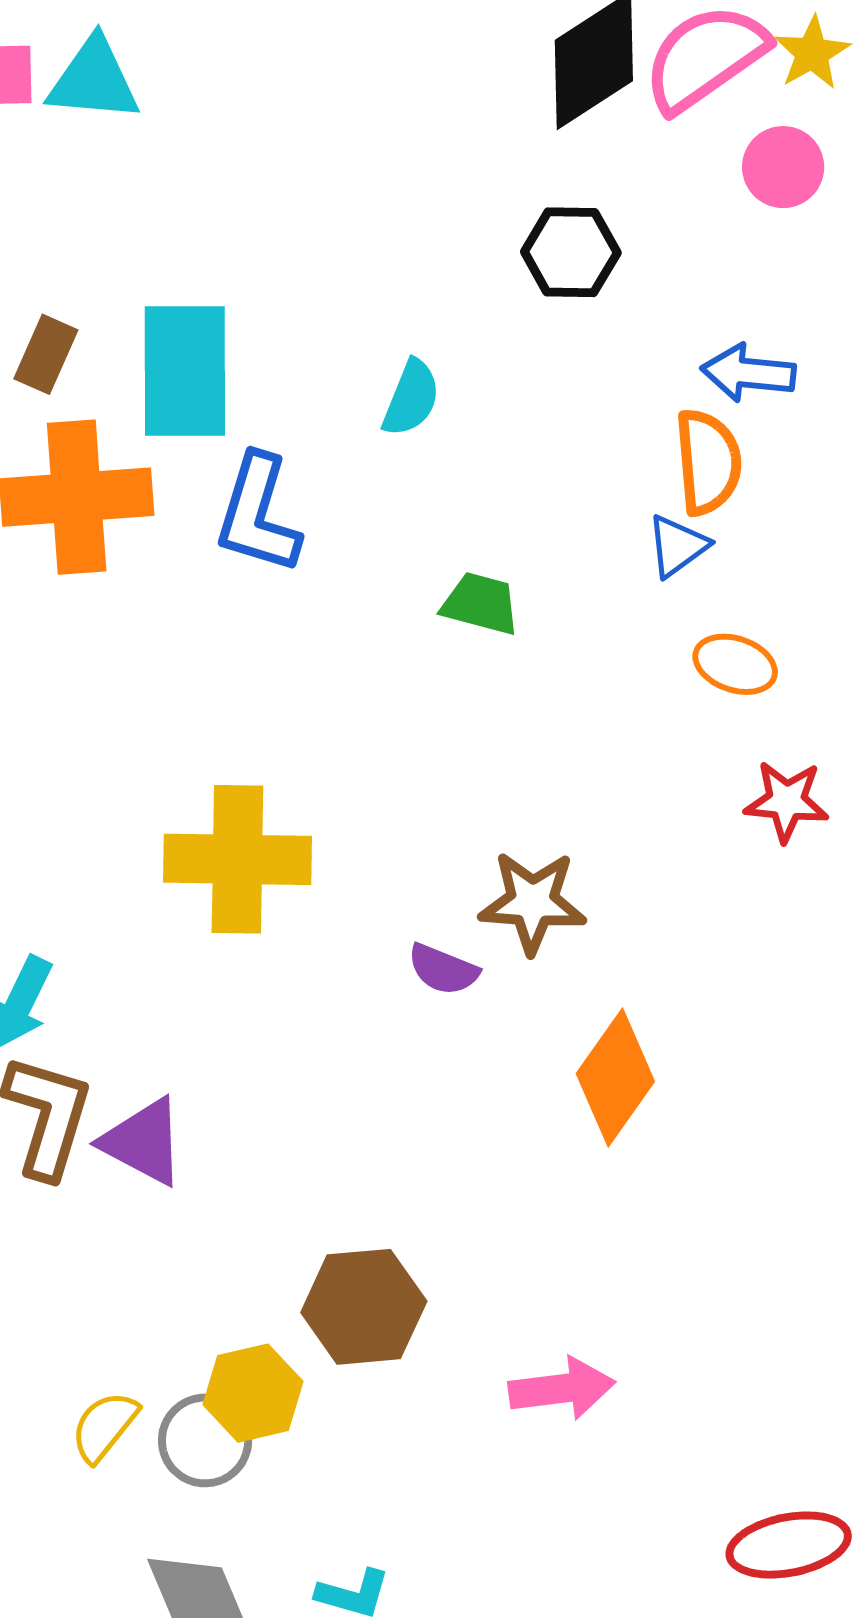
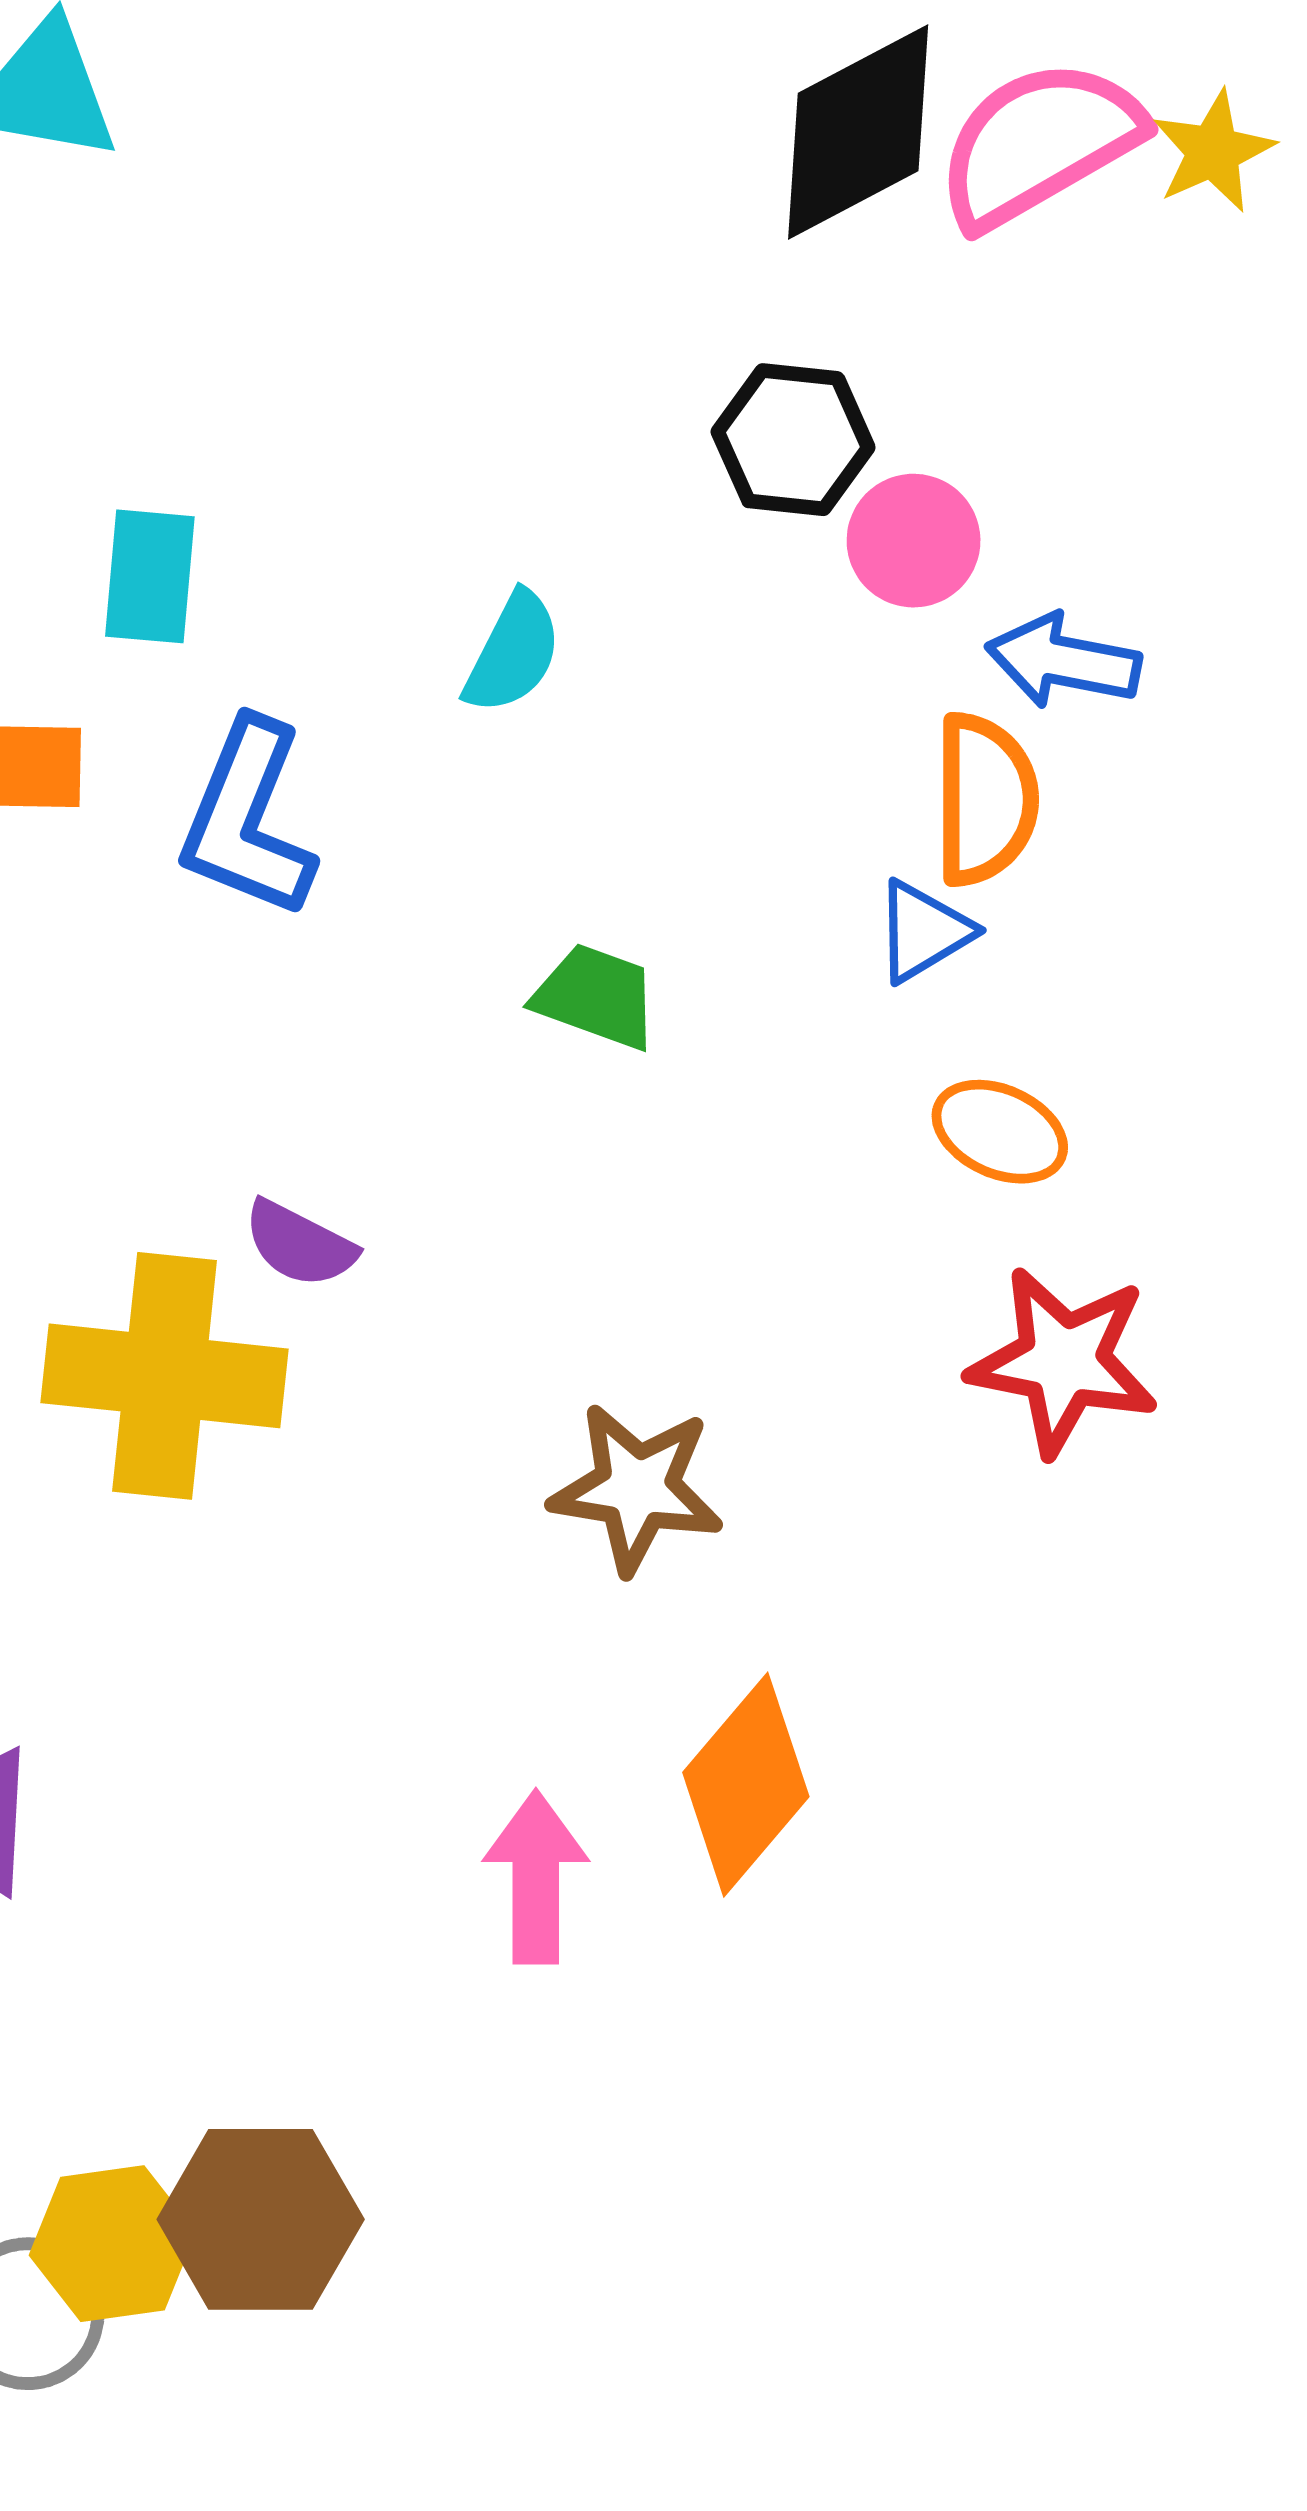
pink circle: (783, 167) -> (914, 541), moved
cyan rectangle: (185, 371) -> (150, 576), size x0.6
red star: (787, 801) -> (1063, 1361), size x1.4
purple semicircle: (443, 969) -> (300, 1244), moved
brown hexagon: (364, 1307) -> (261, 2219), moved
pink arrow: (562, 1389) -> (536, 1877), moved, turned -88

